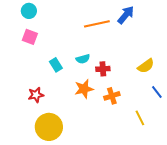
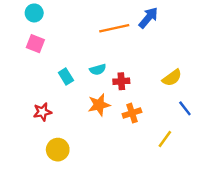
yellow line: (140, 118) -> (165, 139), turned 63
yellow circle: (49, 127) -> (58, 150), size x0.7

